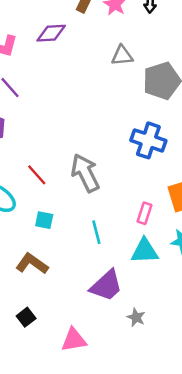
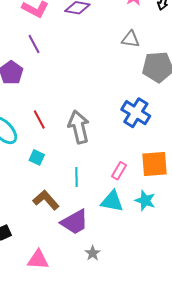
brown L-shape: (32, 264) -> (46, 200), moved

